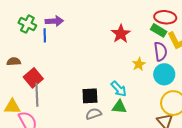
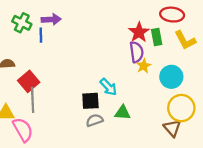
green rectangle: (159, 30) -> (157, 37), moved, turned 49
red star: (121, 34) -> (139, 32), moved
purple semicircle: (160, 51) -> (136, 52), moved
cyan arrow: (119, 89) -> (108, 87), moved

